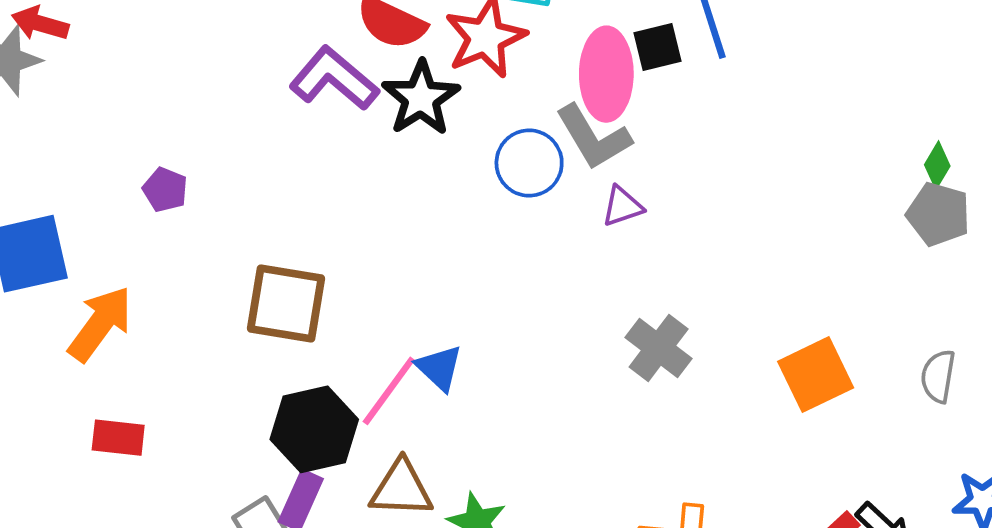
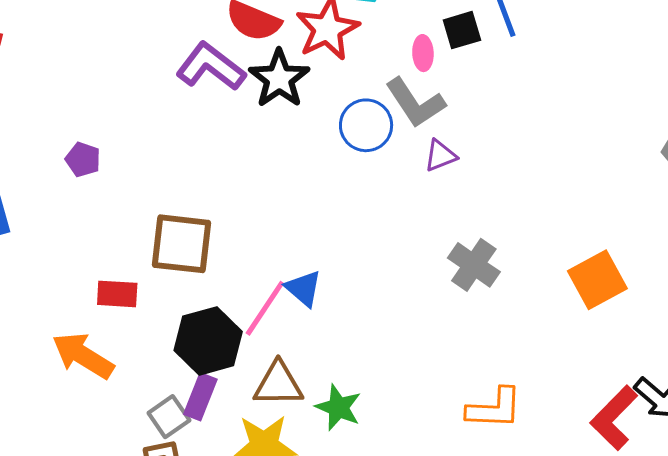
pink ellipse: (606, 74) -> (423, 53), size x0.5
orange arrow: (100, 324) -> (83, 356), moved, turned -92
red rectangle: (118, 438) -> (117, 294), moved

